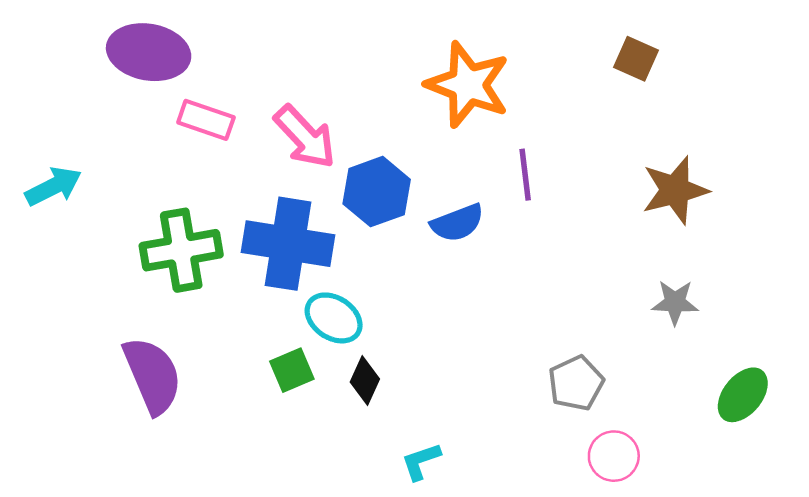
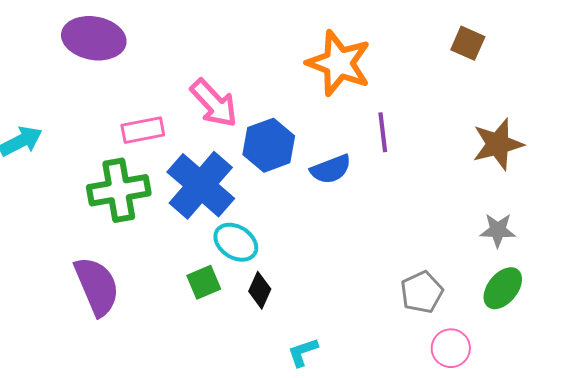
pink rectangle: (206, 120) -> (143, 130), moved, turned -30
blue cross: (288, 244) -> (201, 185), turned 32
green ellipse: (743, 395) -> (503, 288), moved

